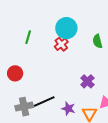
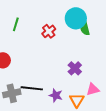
cyan circle: (66, 28) -> (76, 18), moved
black line: (44, 102) -> (32, 88), turned 30

